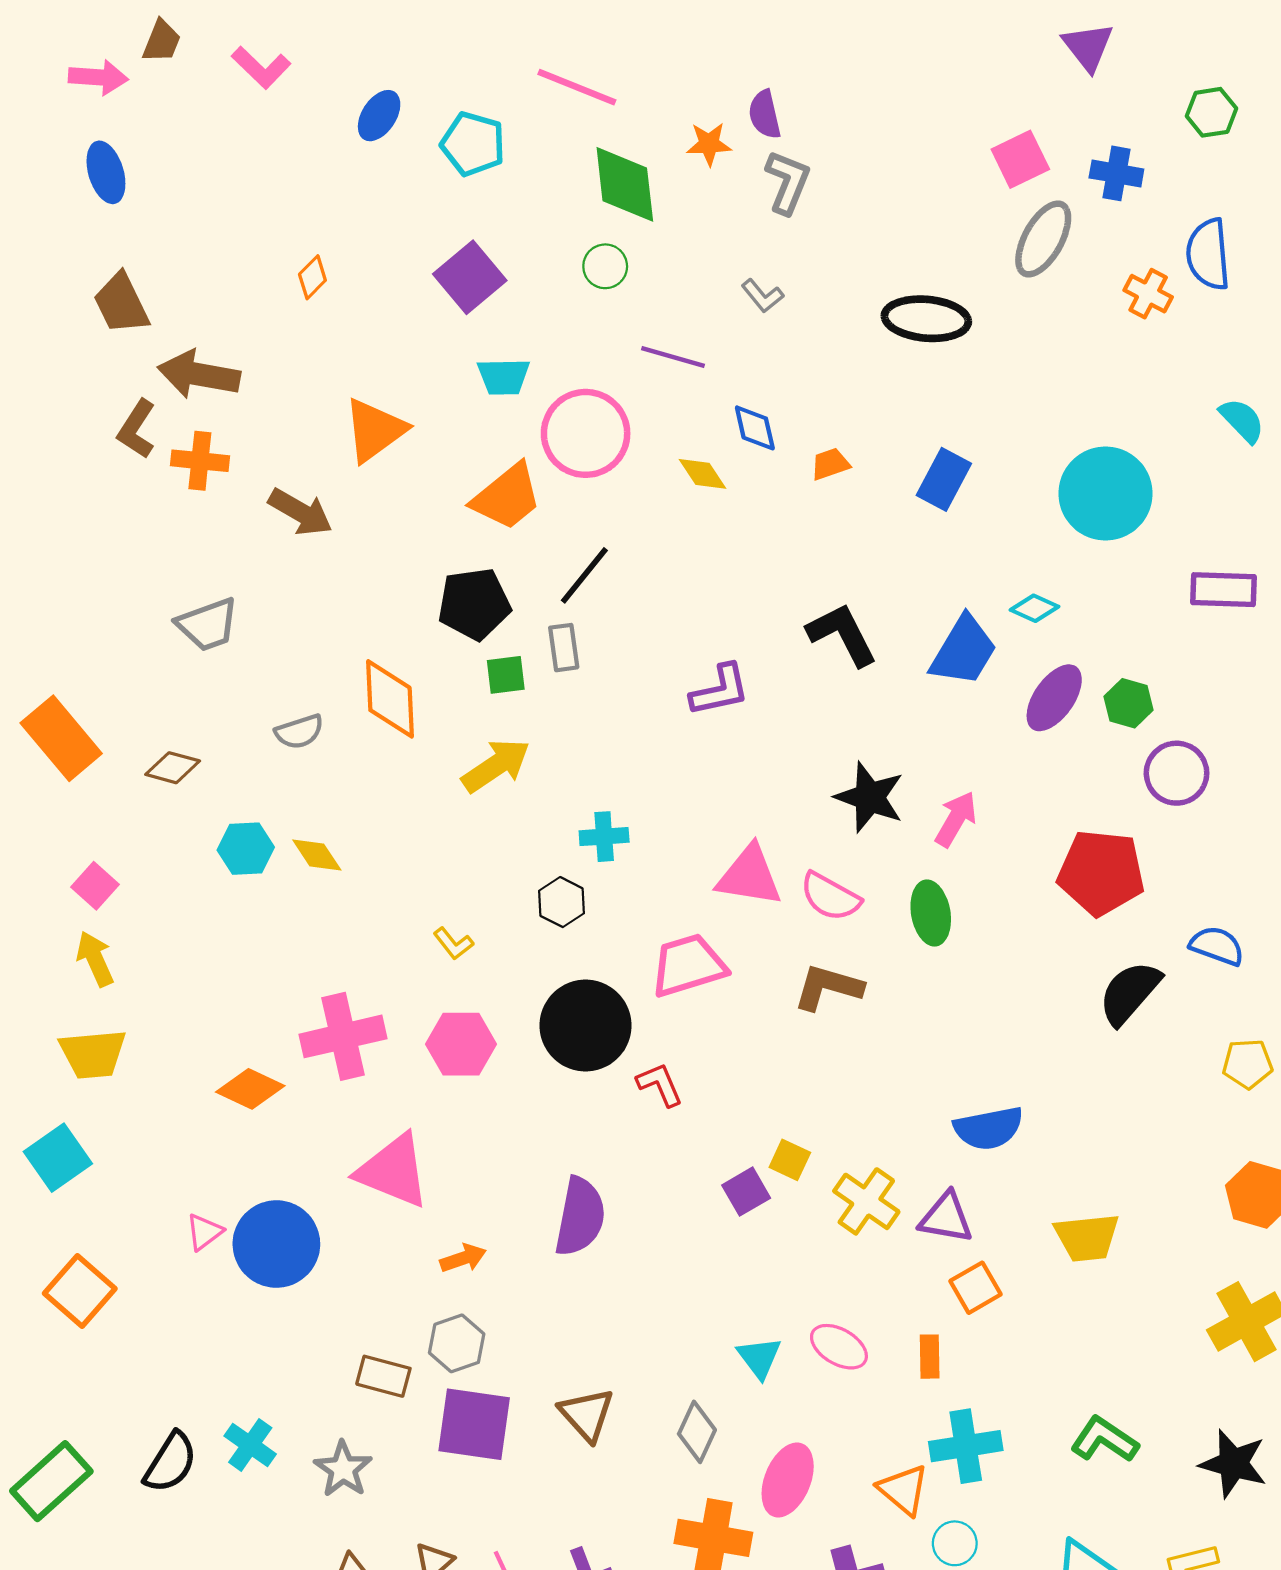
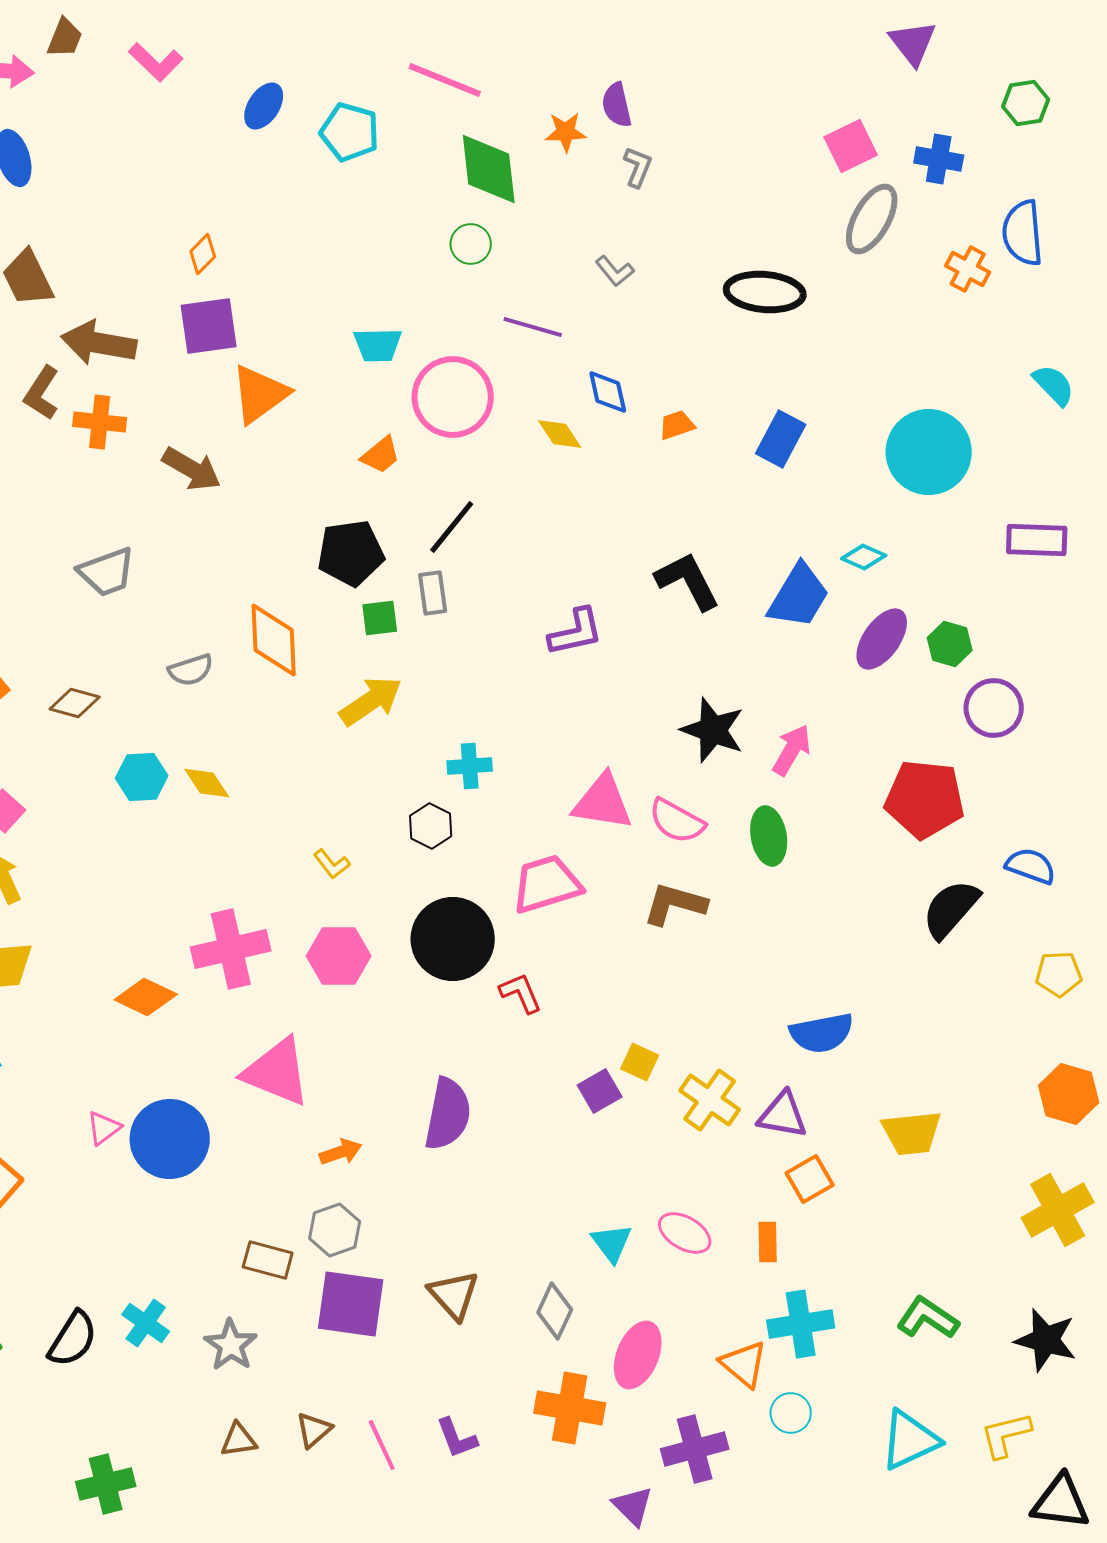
gray L-shape: (788, 182) -> (638, 167), size x0.7
purple square: (470, 277) -> (209, 326), moved, turned 32
orange trapezoid: (507, 497) -> (381, 455), size x0.6

